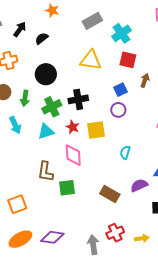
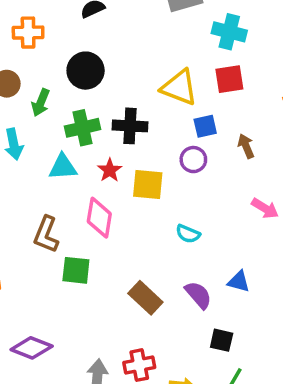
cyan cross: (122, 33) -> (229, 32), turned 36
yellow triangle: (91, 60) -> (179, 88), moved
red square: (128, 60) -> (229, 79), turned -36
brown arrow: (145, 80) -> (246, 146), moved, turned -56
cyan semicircle: (125, 152) -> (188, 234), turned -96
purple semicircle: (139, 185) -> (198, 295), turned 60

